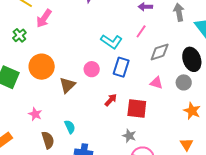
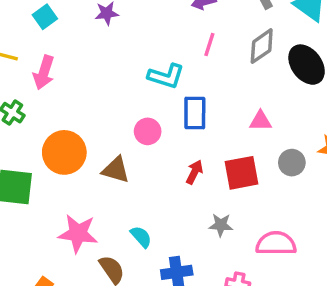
gray diamond: (160, 52) -> (262, 46), moved
gray circle: (184, 82) -> (292, 163), moved
brown triangle: (67, 85) -> (116, 170), turned -42
pink star: (35, 114) -> (78, 234), size x1.6
gray star: (129, 136) -> (221, 225), moved

